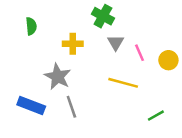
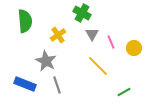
green semicircle: (31, 26) -> (25, 21), size x1.6
yellow cross: (73, 44) -> (58, 35), turned -35
yellow line: (123, 83) -> (98, 66), turned 30

